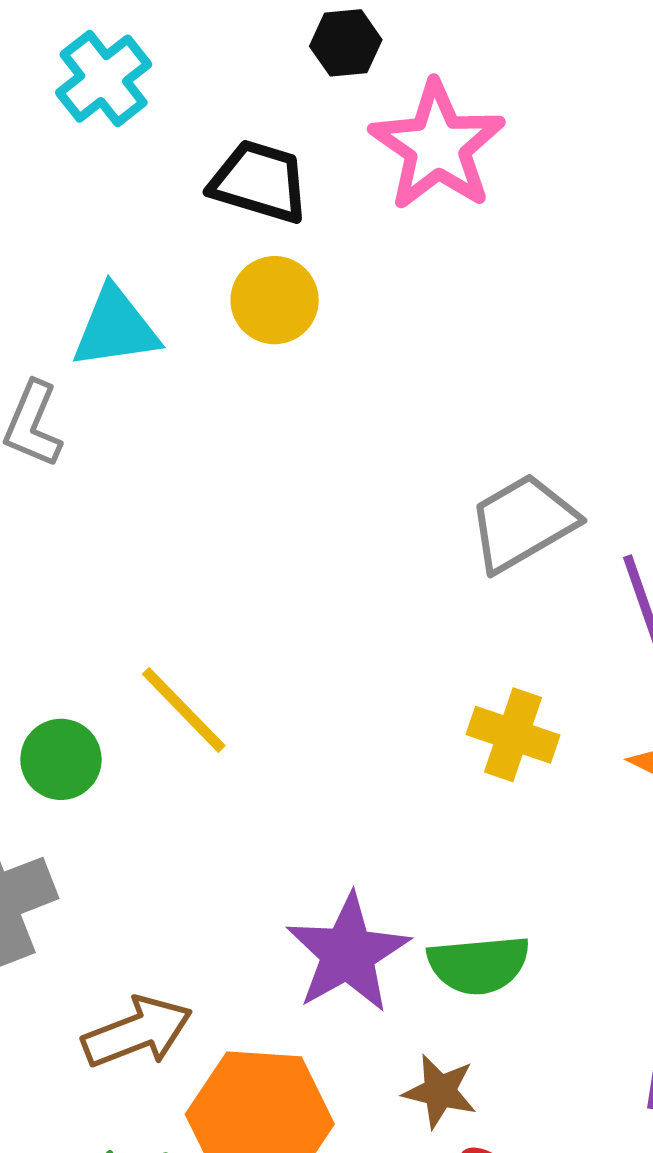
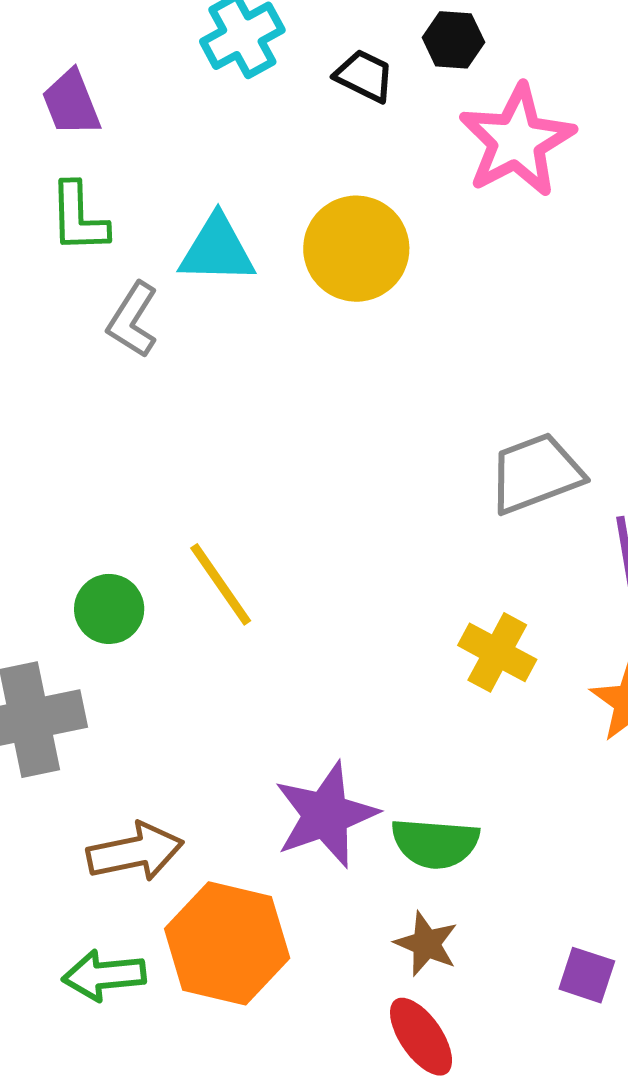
black trapezoid: (259, 182) -> (364, 76), moved, size x0.7
yellow circle: (275, 300) -> (356, 249), size x1.4
brown star: (440, 1091) -> (426, 944), moved

